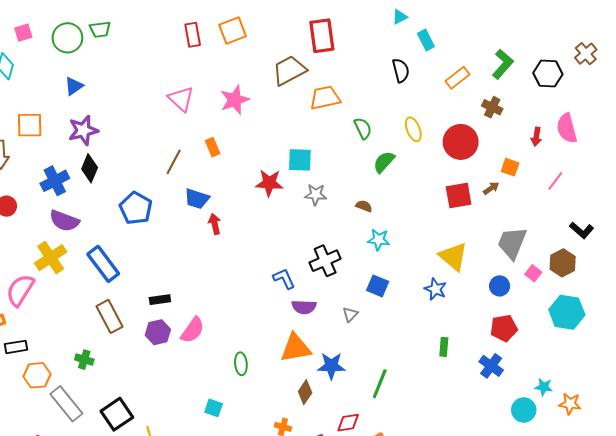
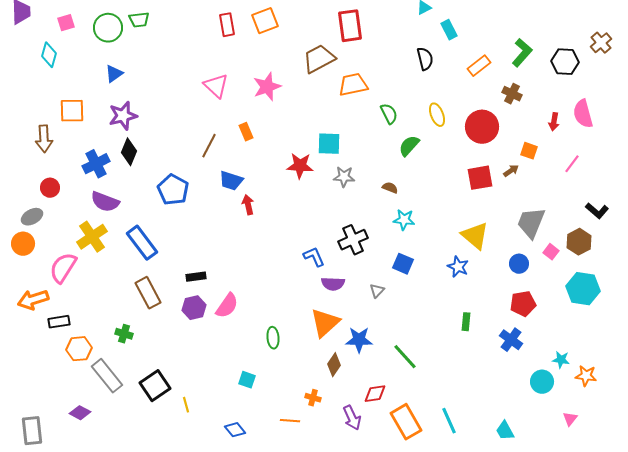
orange triangle: (296, 348) -> (325, 323), turned -32
green line: (380, 384) -> (405, 357), turned -64

